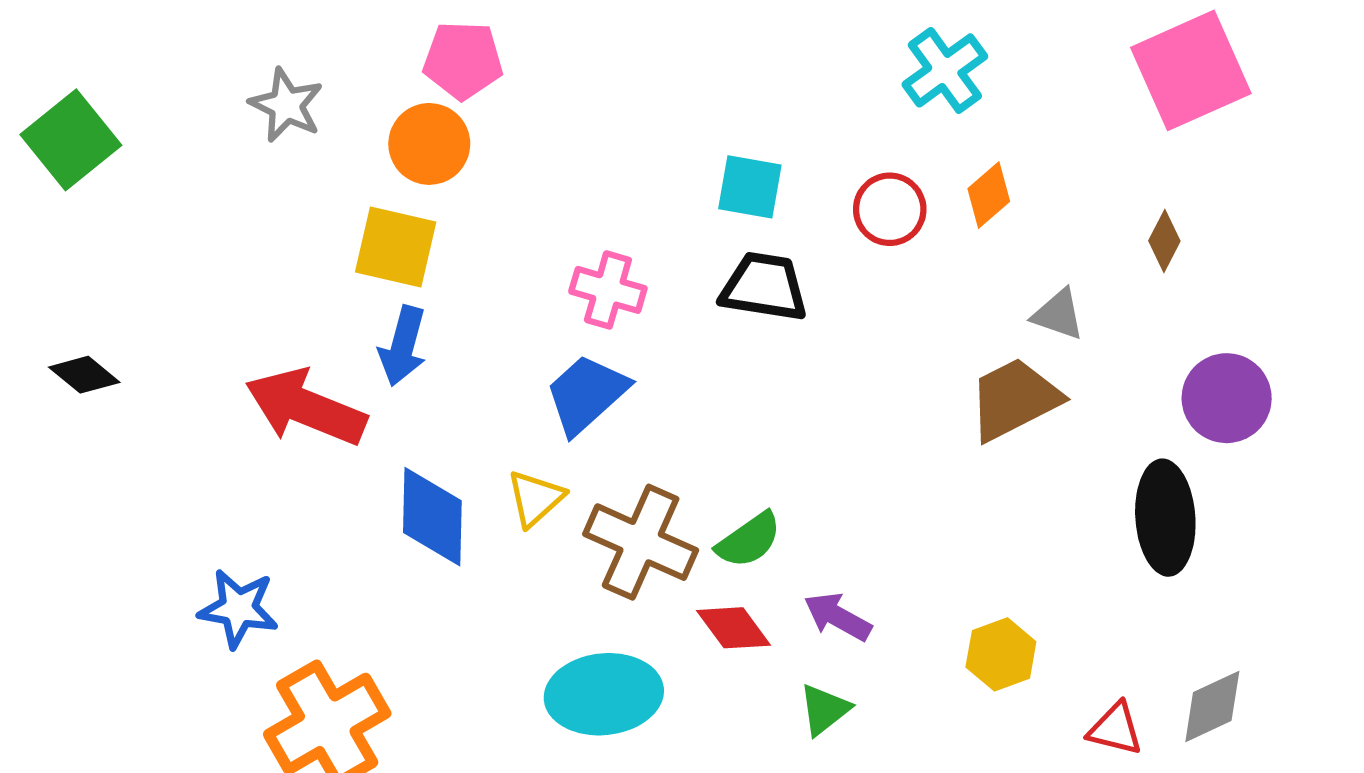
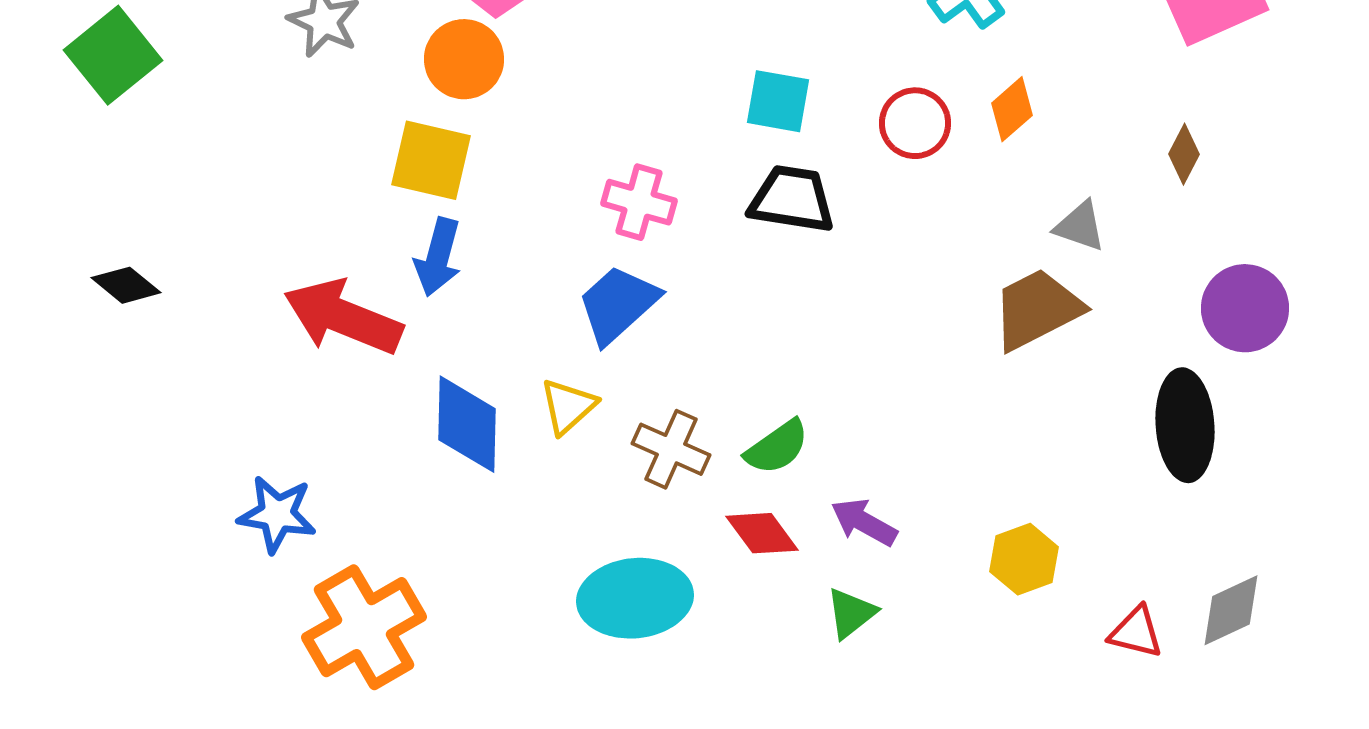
brown cross: (641, 542) -> (671, 449), size x0.7

